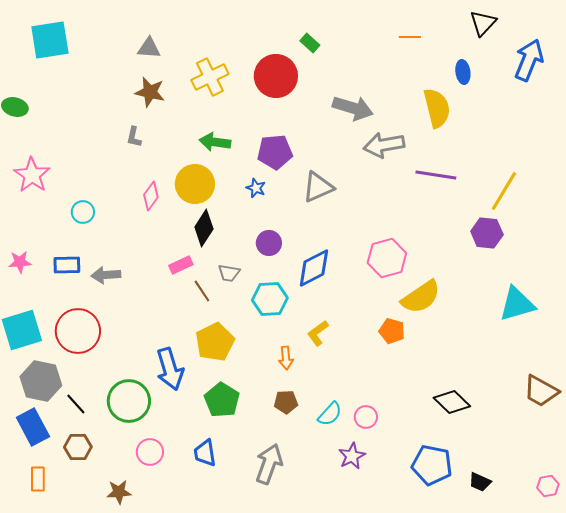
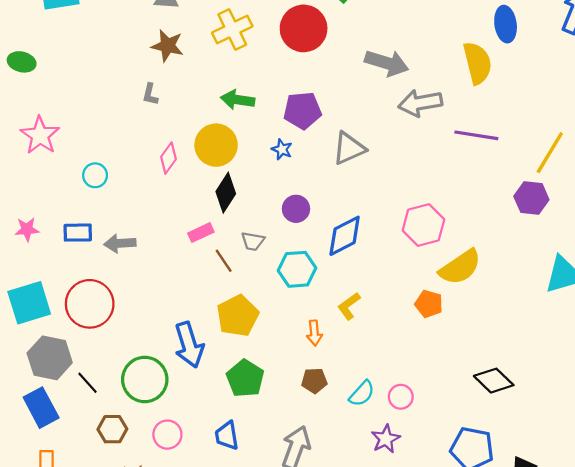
blue ellipse: (463, 72) -> (506, 24), size x1.4
brown hexagon: (78, 447) -> (112, 429), moved

